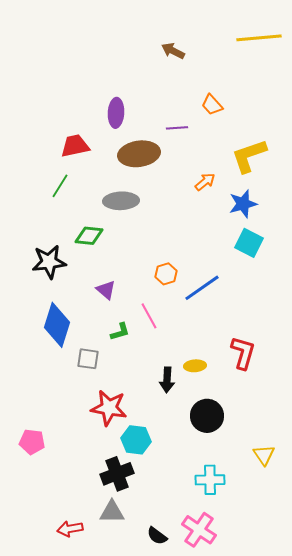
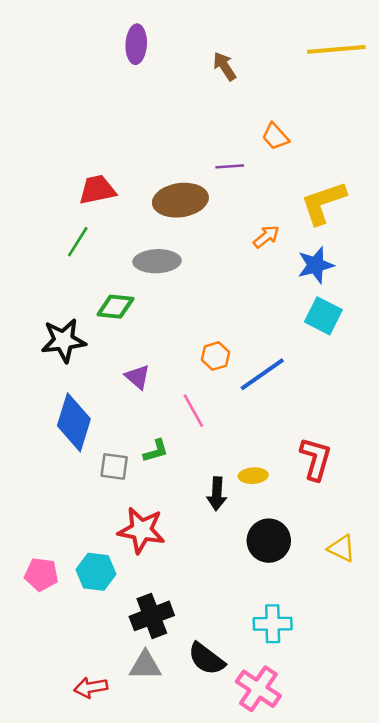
brown arrow: (173, 51) -> (225, 66), turned 30
purple ellipse: (116, 113) -> (136, 44), moved
green L-shape: (120, 332) -> (156, 451), moved
cyan hexagon: (136, 440) -> (96, 572), moved
yellow triangle: (264, 455) -> (342, 548), moved, turned -30
black semicircle: (157, 536) -> (206, 659), moved, size x1.4

